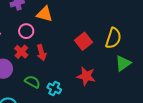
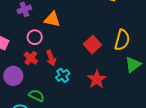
red star: (86, 76) -> (97, 79), turned 30
green semicircle: (32, 82) -> (37, 96), moved
cyan cross: (54, 89) -> (63, 75), moved, turned 32

